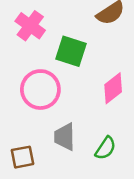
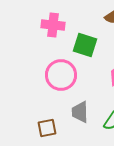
pink cross: (30, 26) -> (53, 25), turned -30

